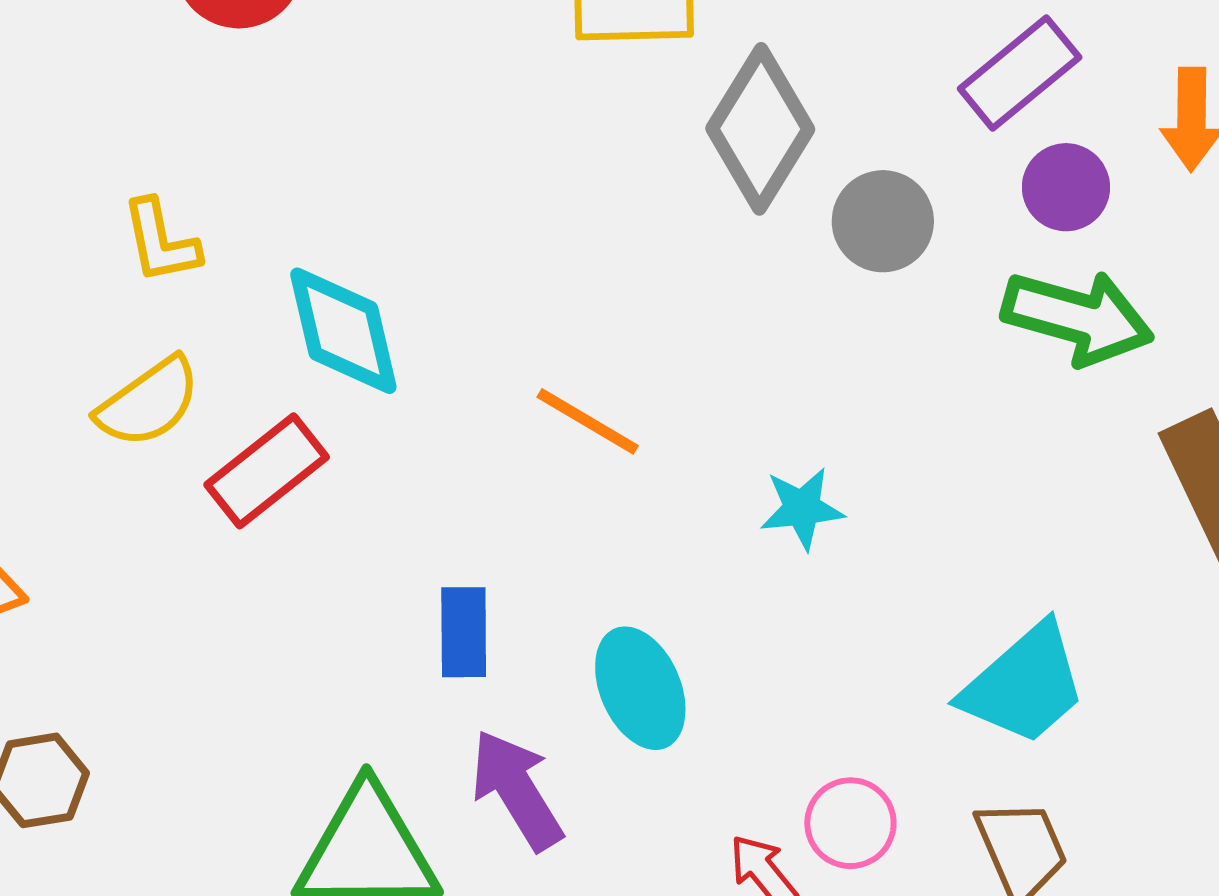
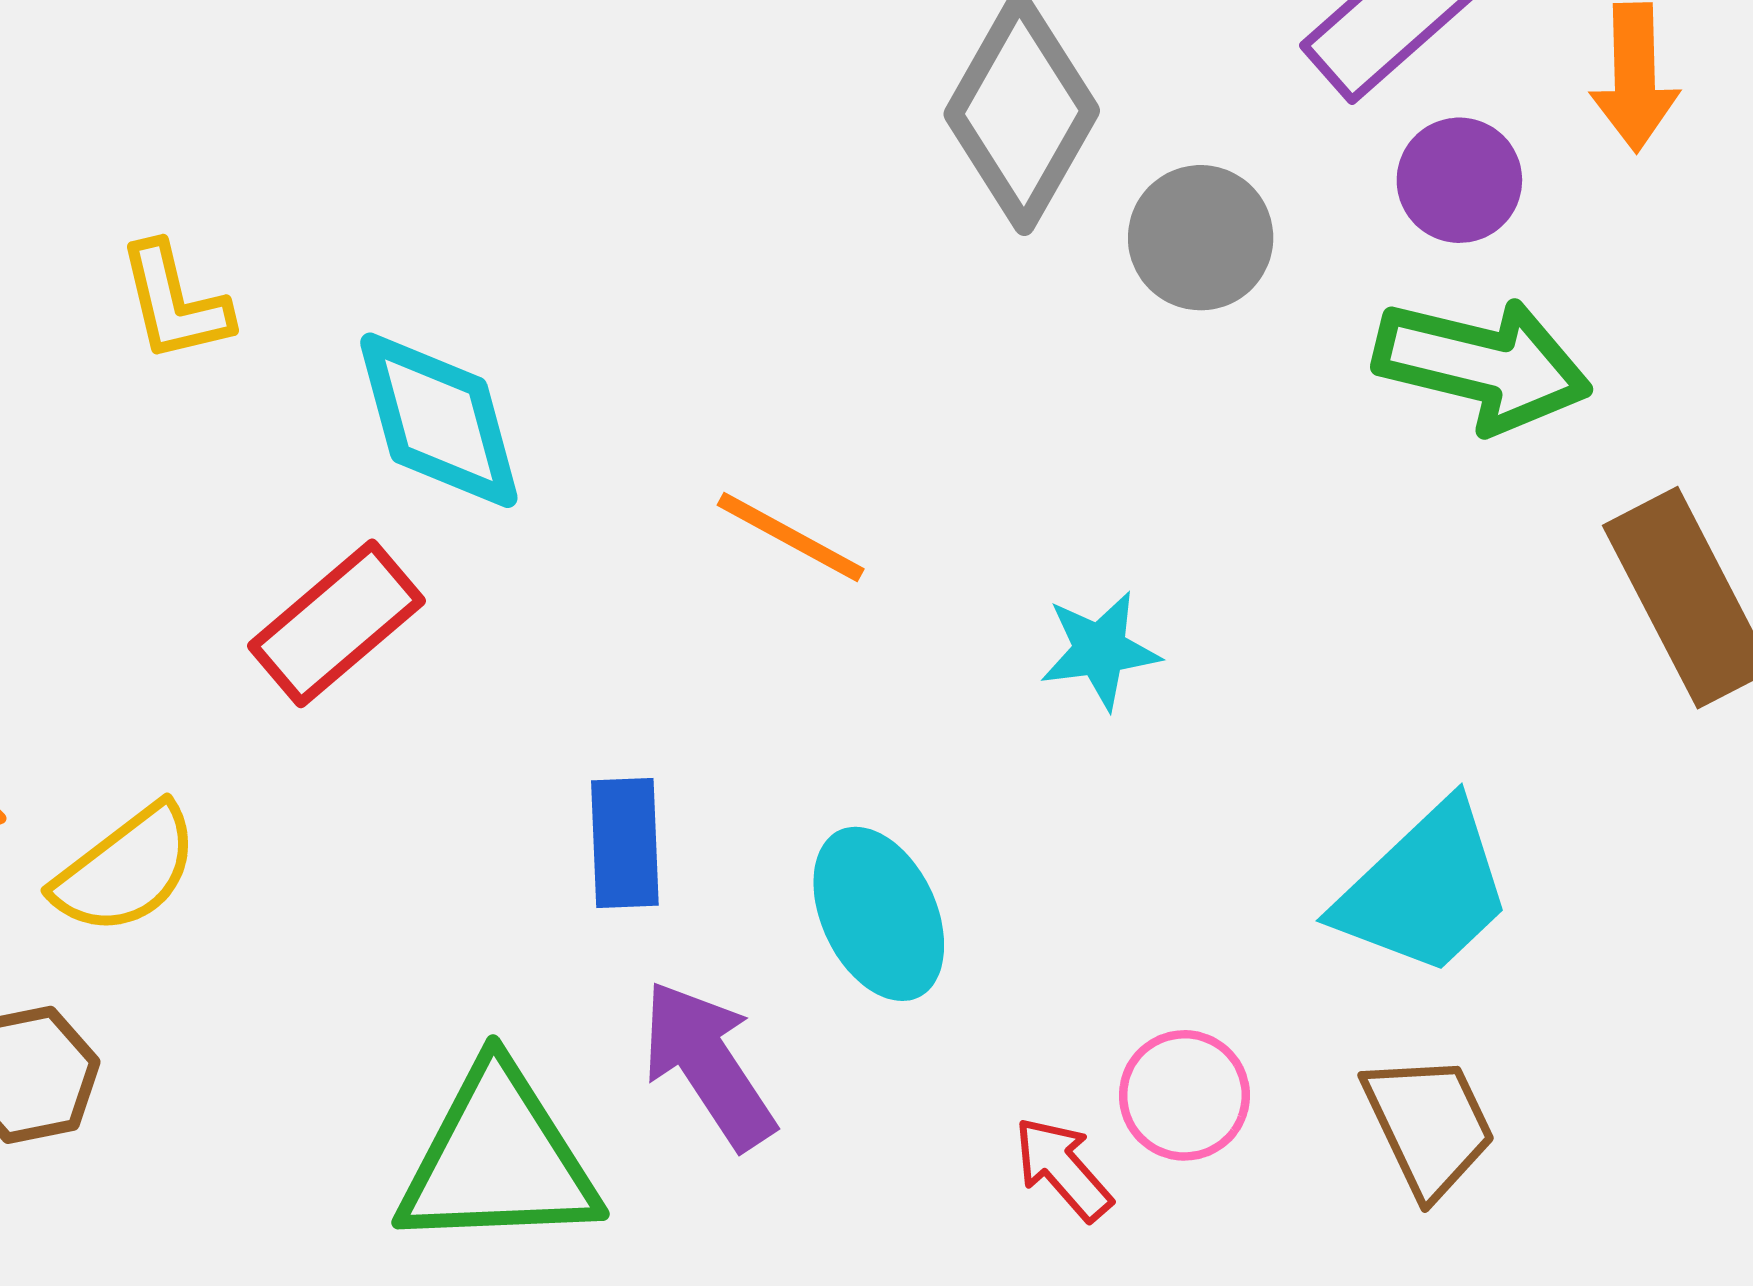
yellow semicircle: (148, 402) -> (126, 870), moved

